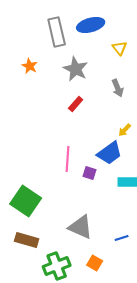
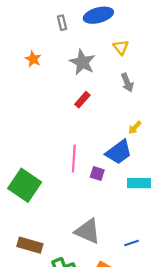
gray rectangle: (57, 32) -> (62, 23), size x0.5
yellow triangle: (120, 48) -> (121, 47), moved
green square: (26, 201) -> (25, 185), moved

